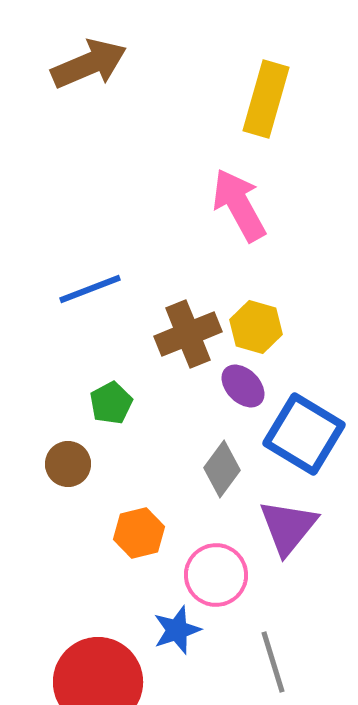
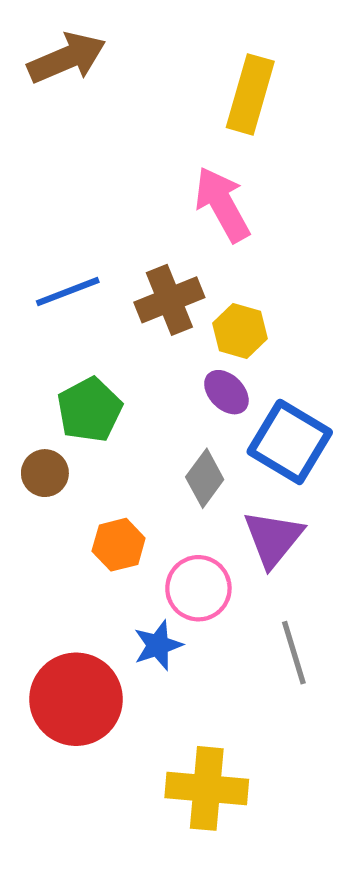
brown cross: (188, 334) -> (169, 300), moved
green pentagon: (111, 403) -> (90, 410), size x1.5
gray line: (273, 662) -> (294, 653), moved

